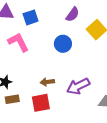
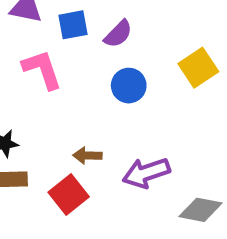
purple semicircle: (72, 14) -> (118, 34), moved
red square: (41, 103) -> (69, 195), turned -36

